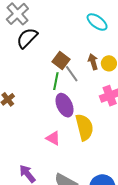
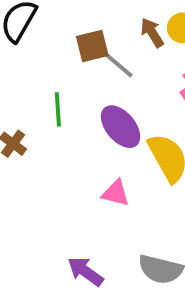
brown square: (61, 61) -> (92, 46), turned -36
green line: (56, 81) -> (58, 109), moved

